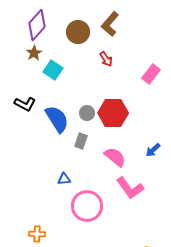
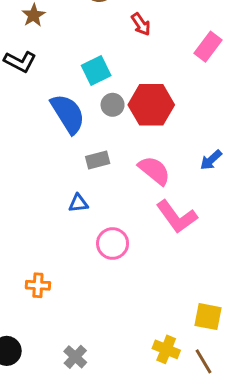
cyan square: (53, 70) -> (96, 70), moved, turned 30
black L-shape: (25, 104) -> (20, 62), moved
gray rectangle: (81, 141) -> (98, 160), moved, turned 56
pink circle: (87, 206) -> (113, 244), size x0.7

